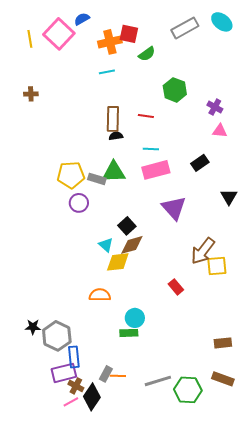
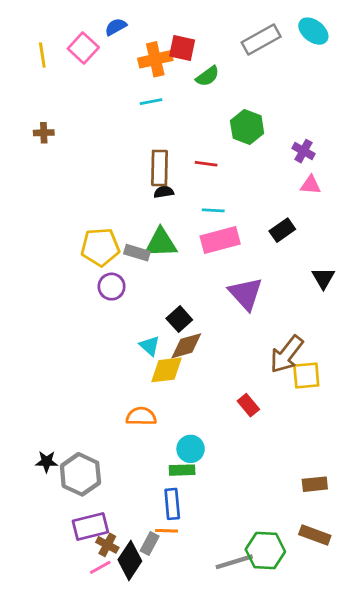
pink square: (59, 34) -> (83, 48), size x0.7
blue rectangle: (74, 357) -> (172, 504), moved
gray rectangle: (106, 374) -> (150, 543), moved
gray line: (158, 381) -> (234, 562), moved

